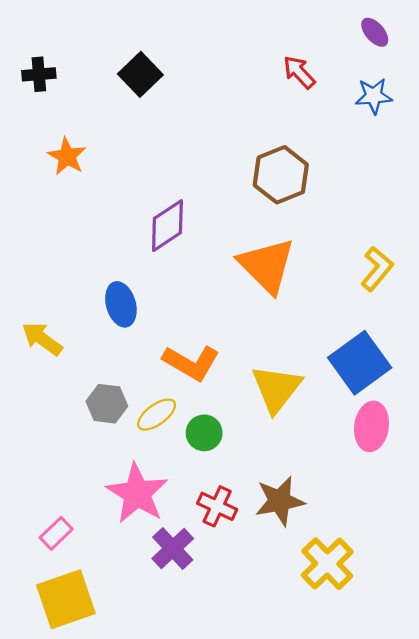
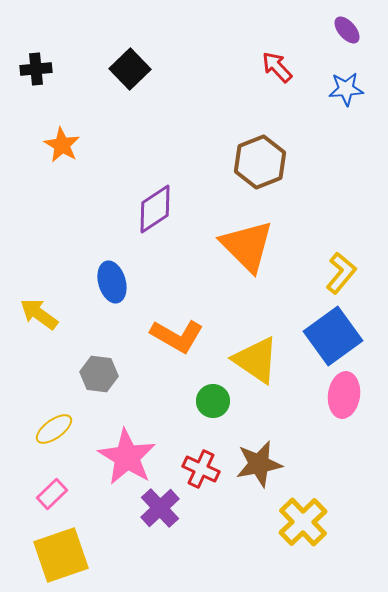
yellow L-shape: (377, 269) -> (341, 273), moved
yellow triangle: (276, 389) -> (256, 360), turned -34
yellow ellipse: (157, 415) -> (54, 429), moved
green circle: (204, 433) -> (213, 401), moved

